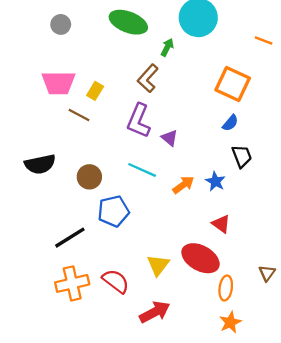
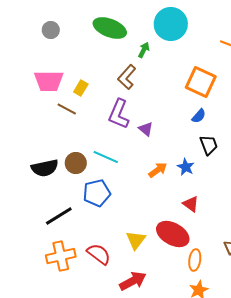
black semicircle: (40, 164) -> (45, 168), moved
cyan line: (142, 170) -> (106, 157), moved

